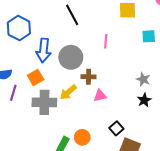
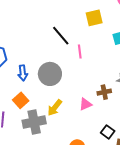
black line: (72, 15) -> (61, 36), moved
blue arrow: (44, 50) -> (23, 73), size x0.7
brown cross: (89, 77) -> (104, 92), moved

